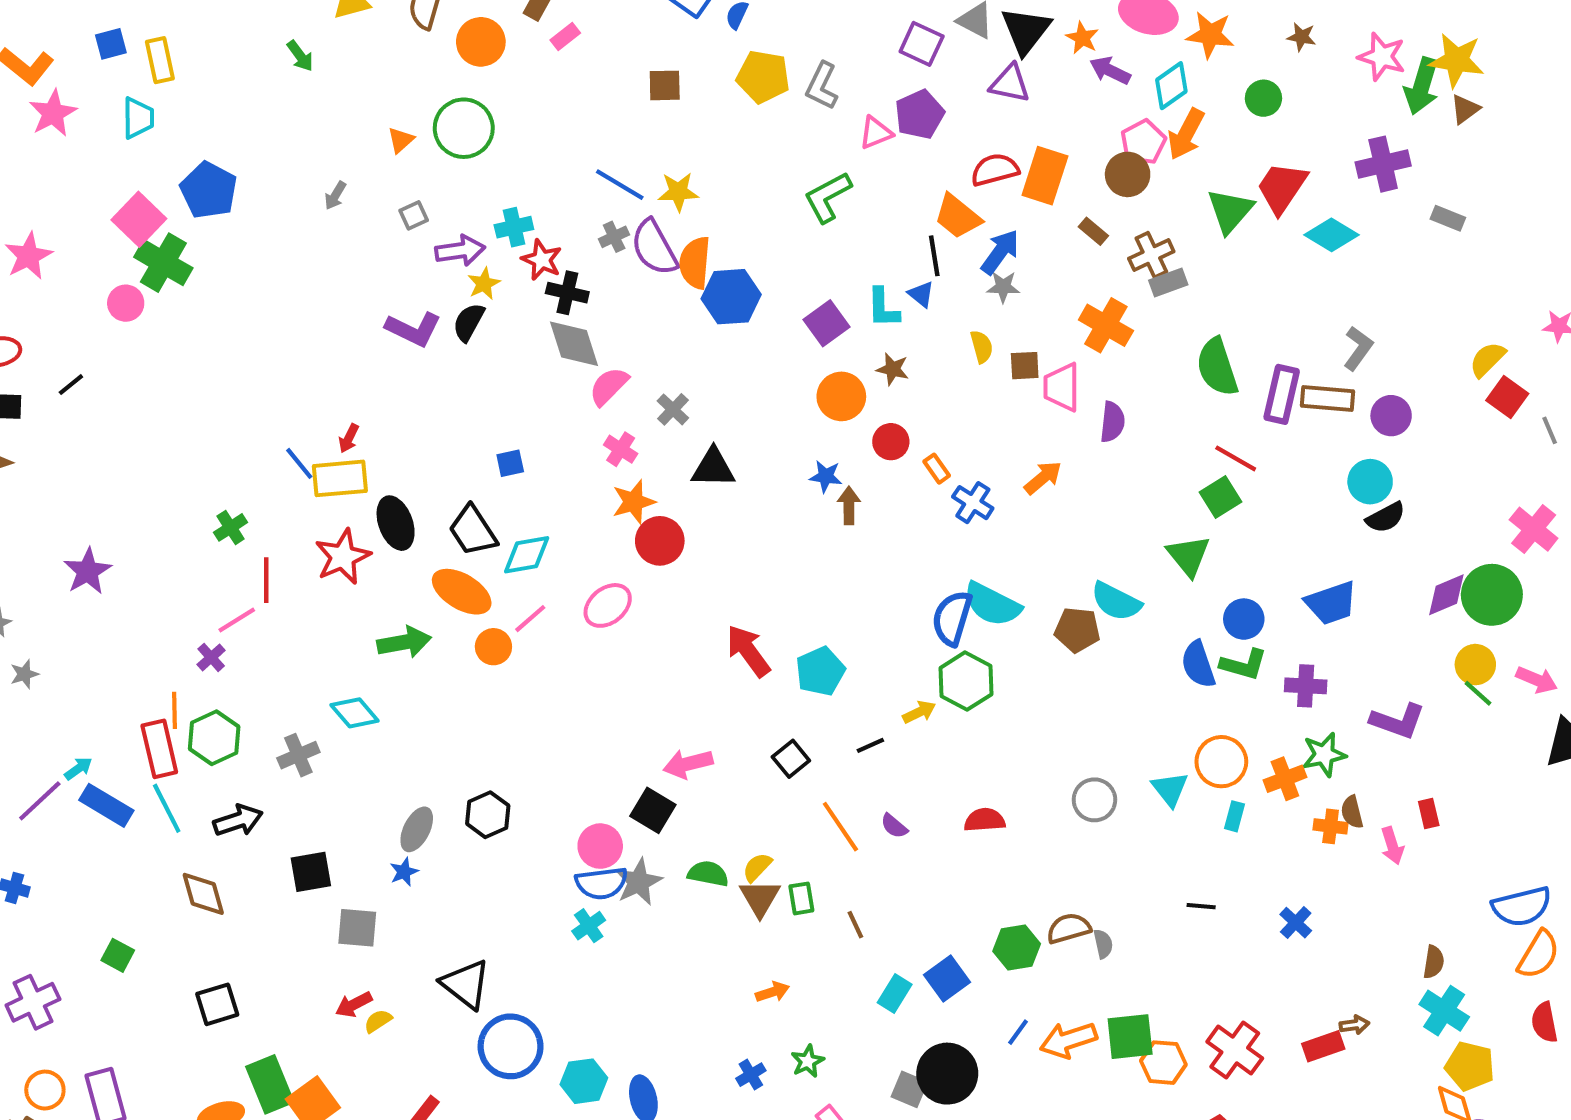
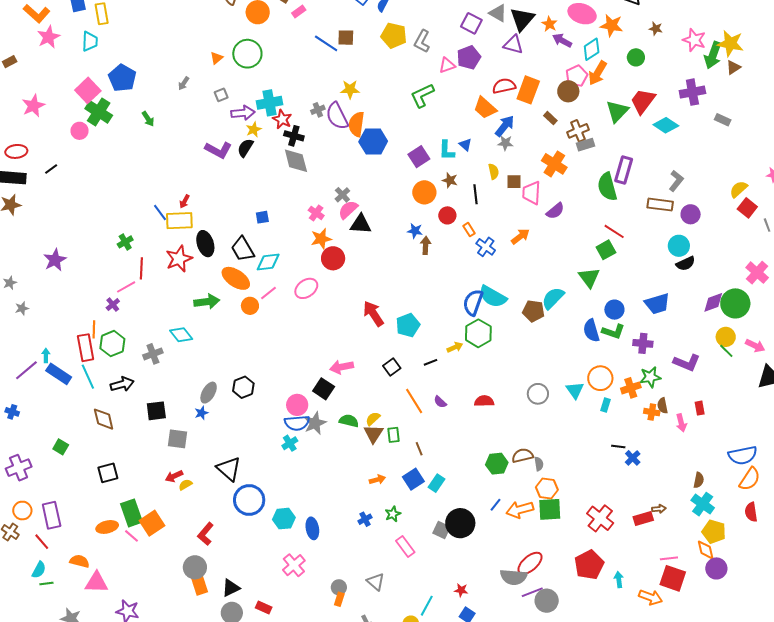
green arrow: (300, 56) -> (148, 119), moved
blue line: (620, 185) -> (326, 43), moved
cyan cross: (514, 227) -> (269, 103), size x1.4
black line: (934, 256) -> (476, 194), moved
pink semicircle: (609, 386) -> (348, 210), moved
purple rectangle: (1282, 394) -> (624, 170), moved
purple semicircle: (1112, 422) -> (555, 211), turned 42
cyan semicircle: (1116, 601) -> (553, 298), turned 105
cyan arrow: (78, 769) -> (46, 355), turned -56
black line: (1201, 906) -> (618, 446), moved
blue square: (947, 978) -> (413, 479), moved
orange hexagon: (1163, 1063) -> (547, 489), moved

